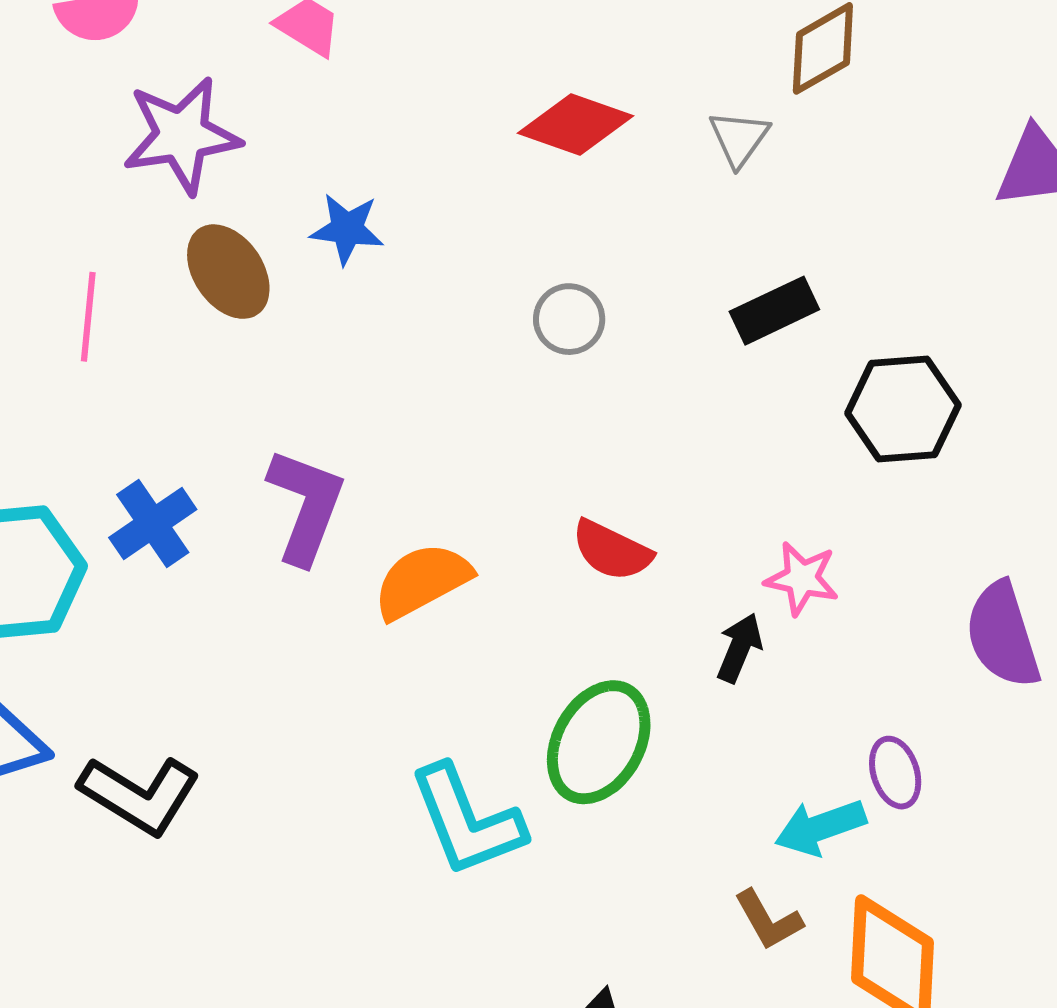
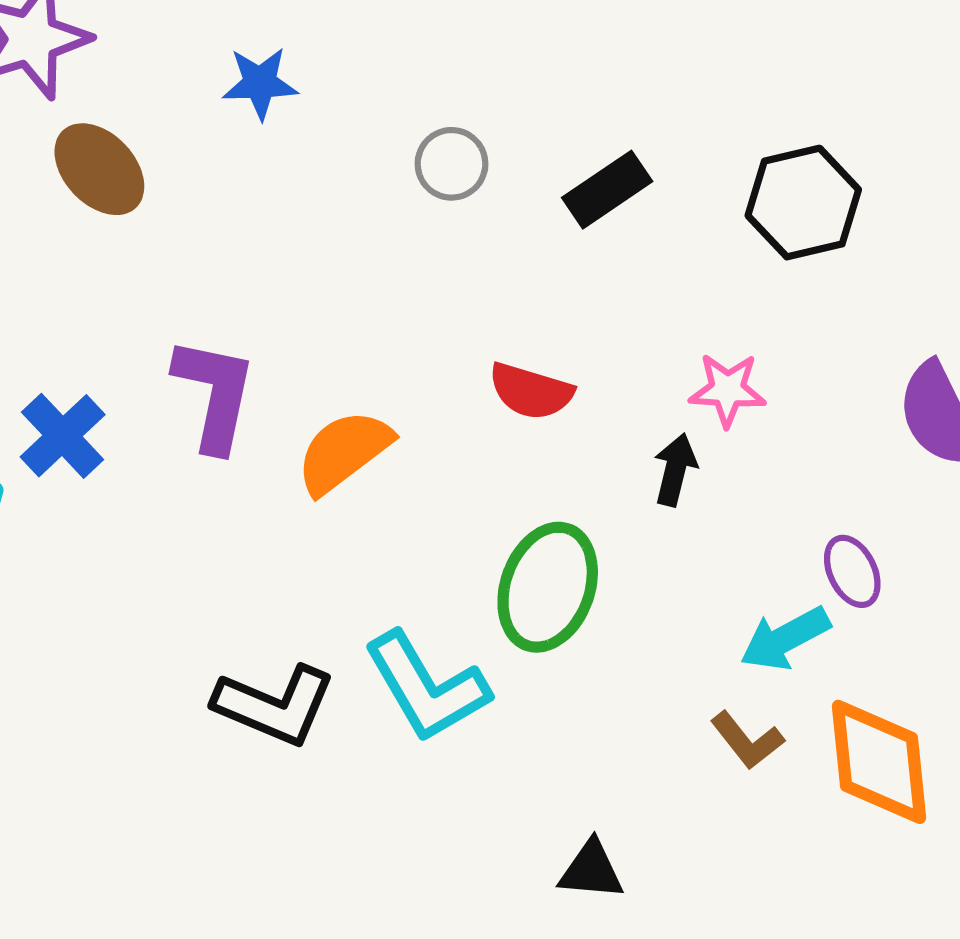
blue star: (347, 229) -> (260, 83), moved
black rectangle: (774, 311) -> (607, 190), moved
black L-shape: (140, 795) -> (275, 705), moved

